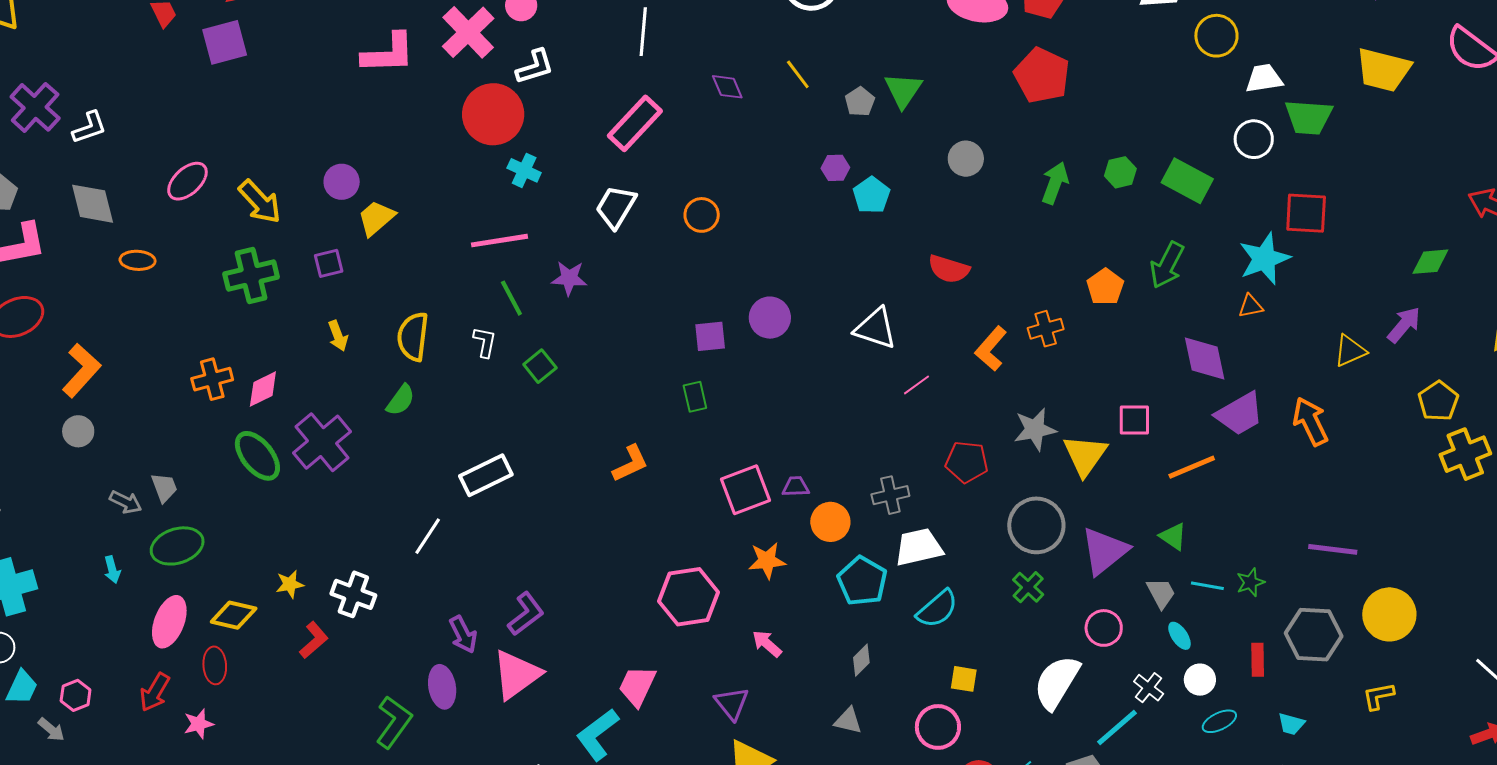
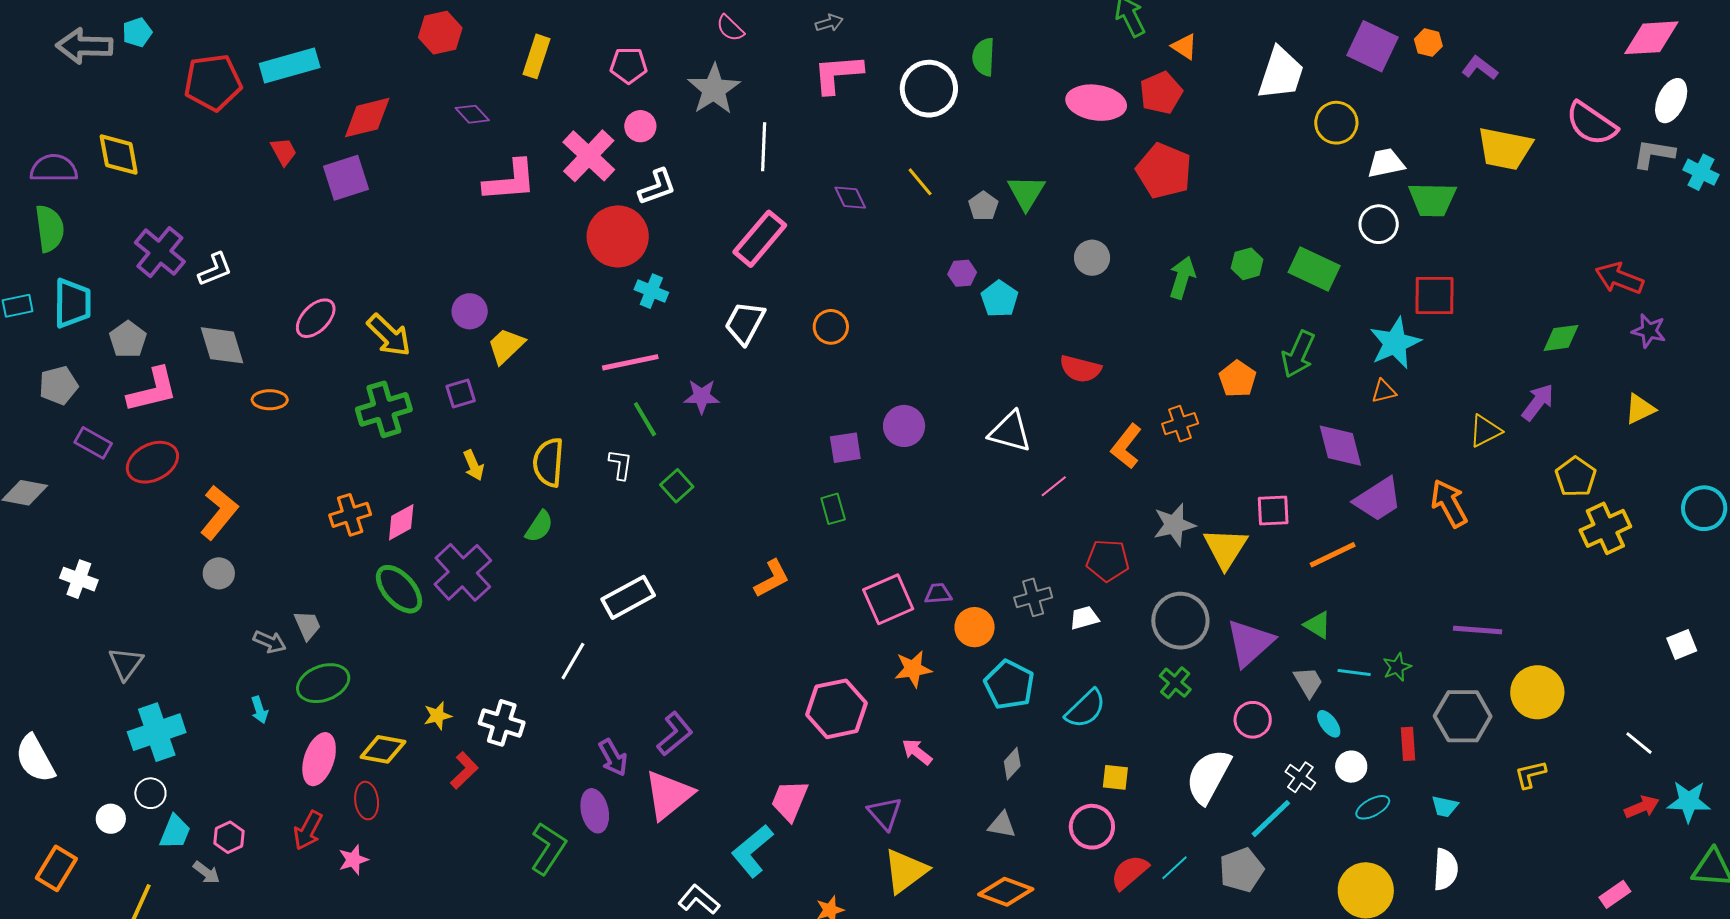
white trapezoid: (919, 547) -> (1084, 618), moved, size x0.6

